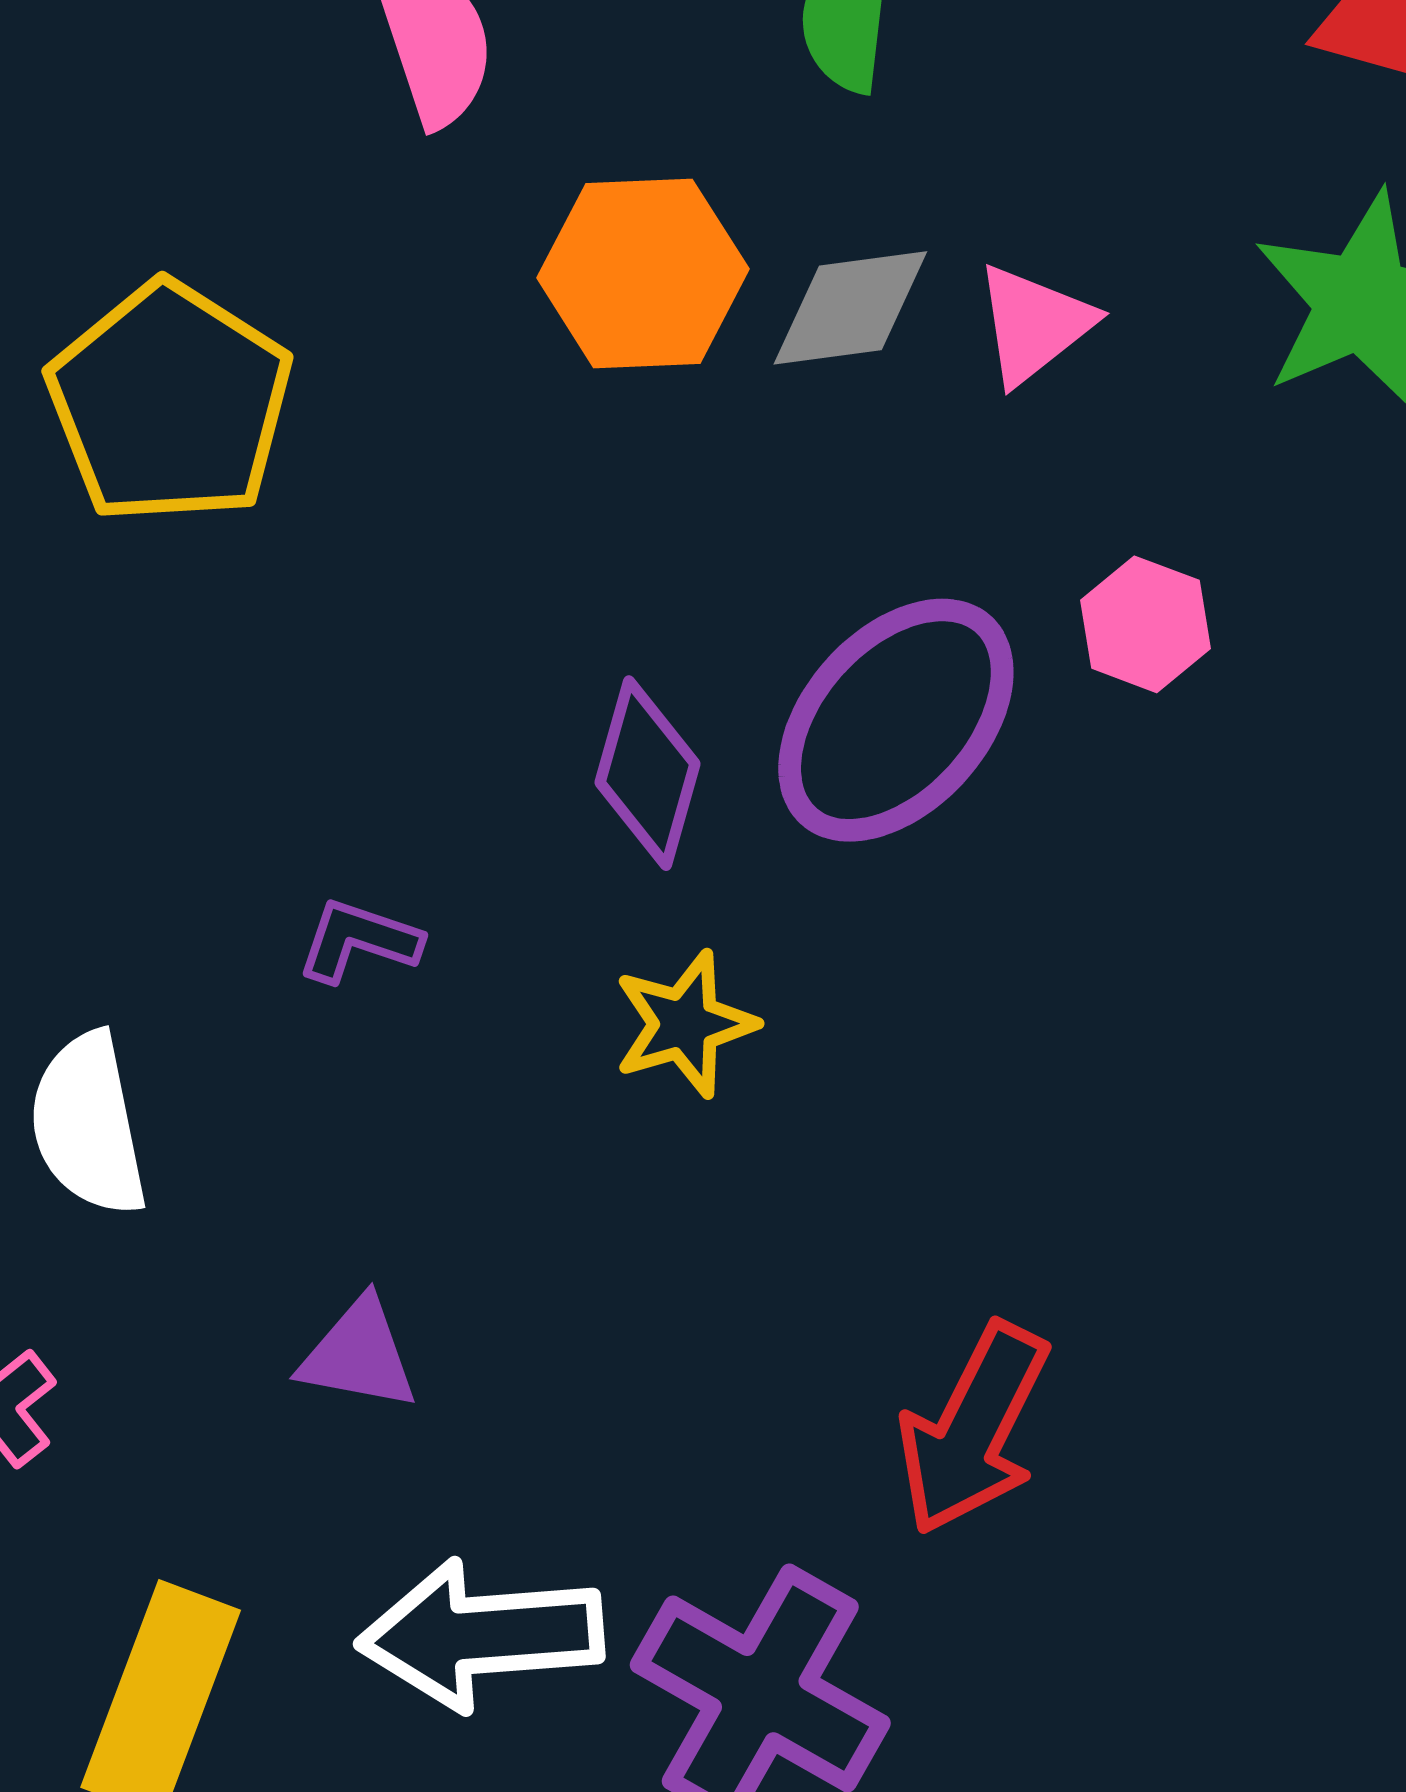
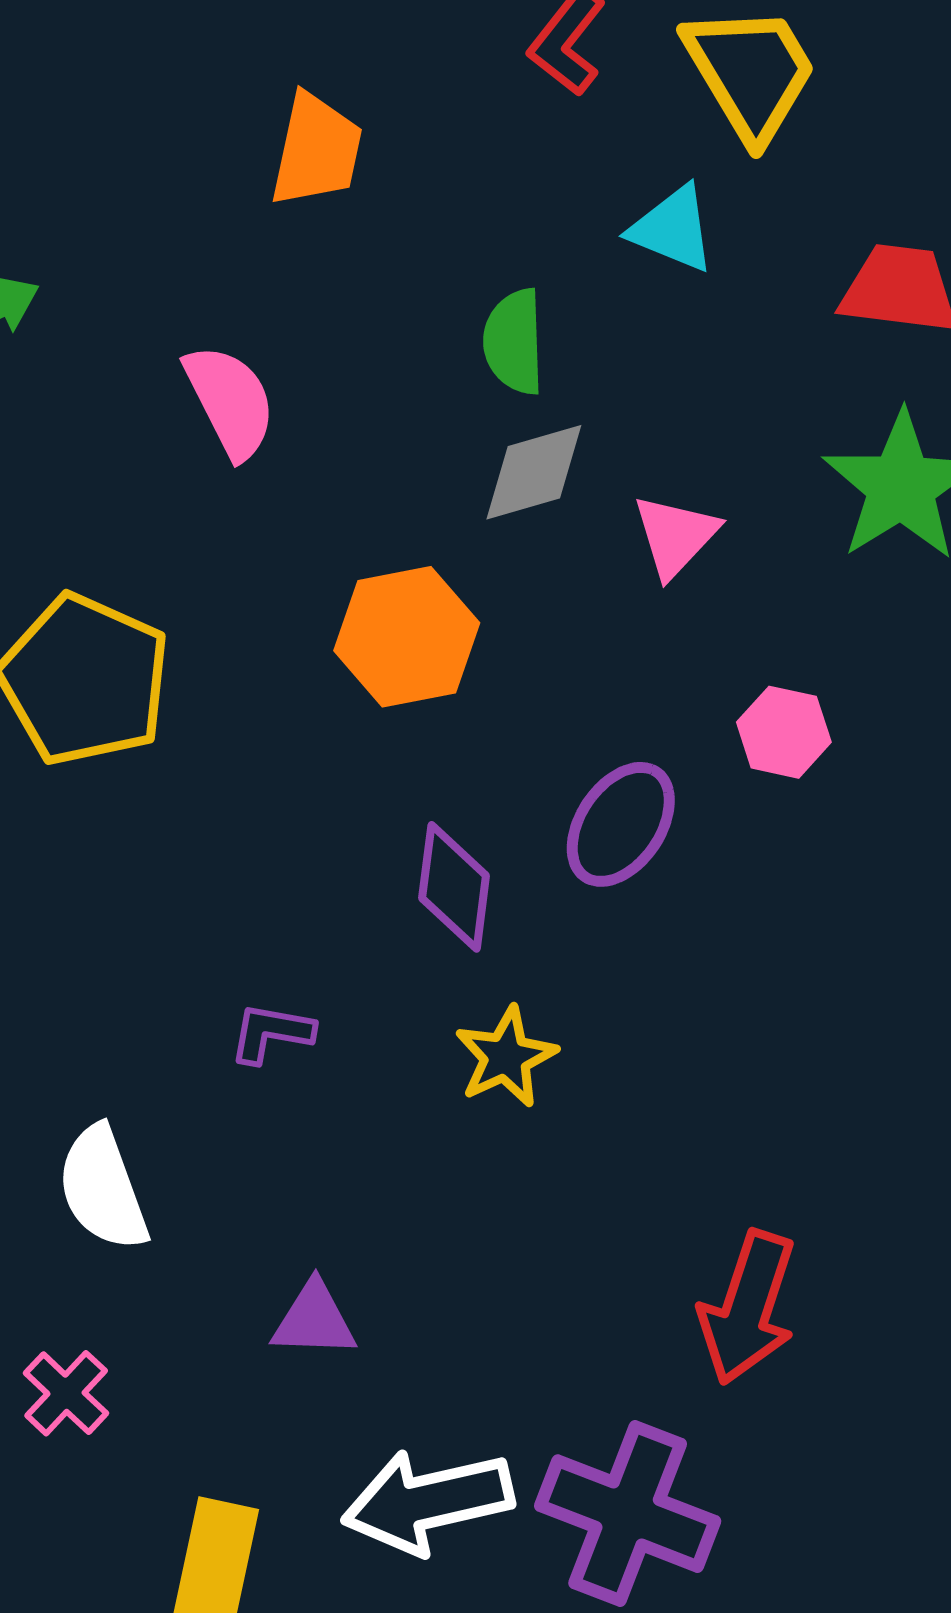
orange hexagon: (643, 273) -> (407, 637), moved
gray diamond: (850, 308) -> (534, 472), moved
purple ellipse: (896, 720) -> (621, 824), size x0.7

